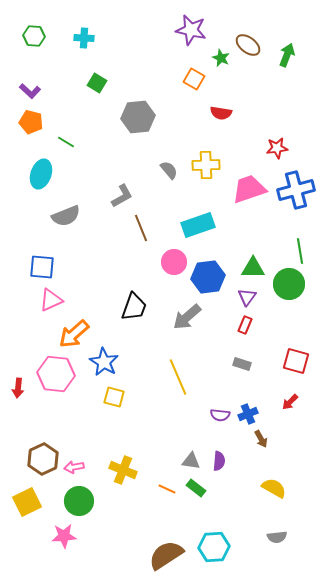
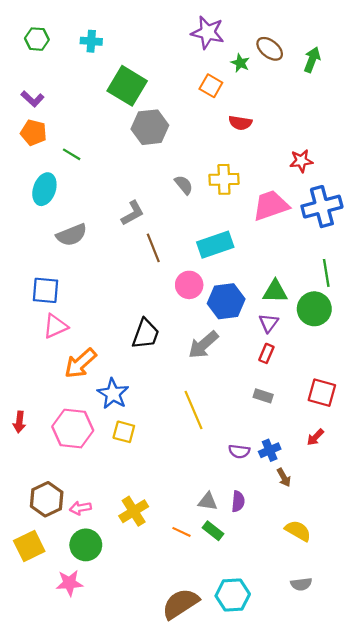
green square: (97, 83) -> (127, 86), moved, size x1.8
pink hexagon: (56, 374) -> (73, 429), moved
yellow cross: (123, 470) -> (134, 511), turned 36

